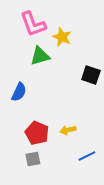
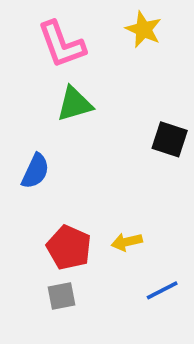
yellow star: (62, 37) -> (143, 29), moved

